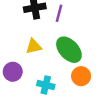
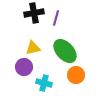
purple circle: (13, 72) -> (24, 67), moved

